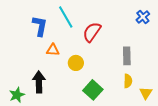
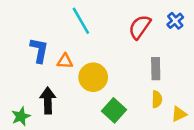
blue L-shape: (40, 26) -> (39, 50), moved
red semicircle: (92, 32) -> (140, 27), moved
yellow circle: (76, 63) -> (93, 77), size x1.5
yellow triangle: (146, 93) -> (179, 114), turned 32

